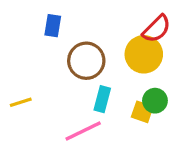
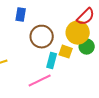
green circle: (155, 101) -> (87, 47), moved
yellow square: (142, 112) -> (66, 52), moved

